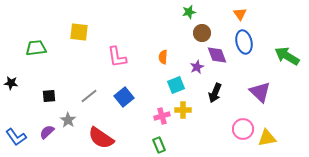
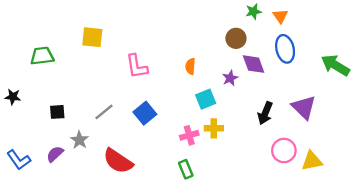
green star: (189, 12) -> (254, 11), moved
black arrow: (215, 93) -> (265, 113), moved

